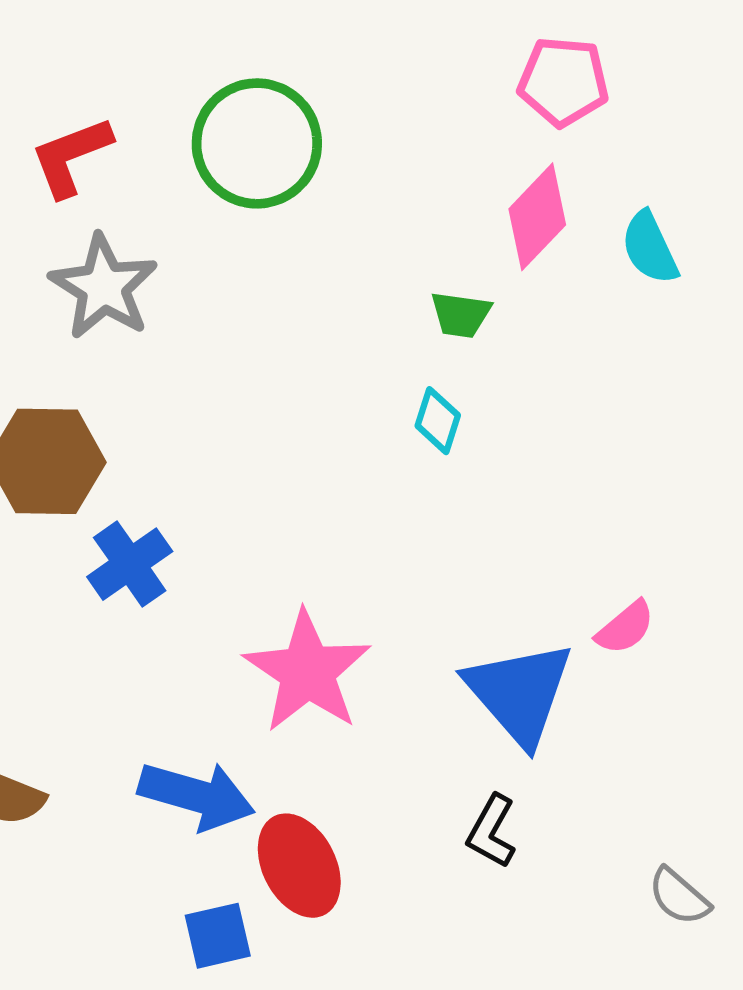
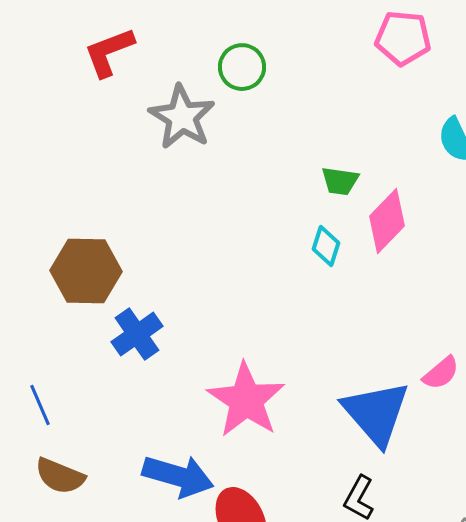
green circle: (257, 143) -> (242, 67), moved, size x0.6
red L-shape: (71, 156) -> (109, 52), moved
pink diamond: (537, 217) -> (387, 221), moved
gray star: (104, 287) -> (182, 117), moved

